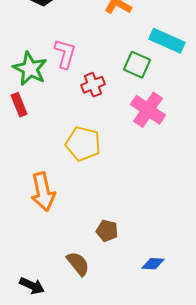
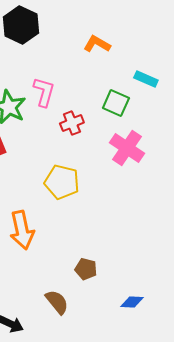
cyan rectangle: (167, 41) -> (146, 79), size x0.7

